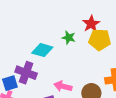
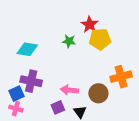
cyan diamond: (42, 50) -> (27, 49), moved

